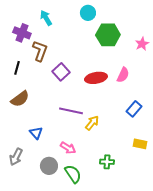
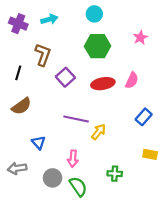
cyan arrow: (46, 18) -> (49, 19), turned 105
purple cross: (22, 33) -> (18, 24), moved
green hexagon: (108, 35) -> (98, 46), moved
pink star: (142, 44) -> (140, 38), moved
pink arrow: (68, 148) -> (73, 159), turned 63
gray arrow: (16, 157) -> (17, 168), turned 54

